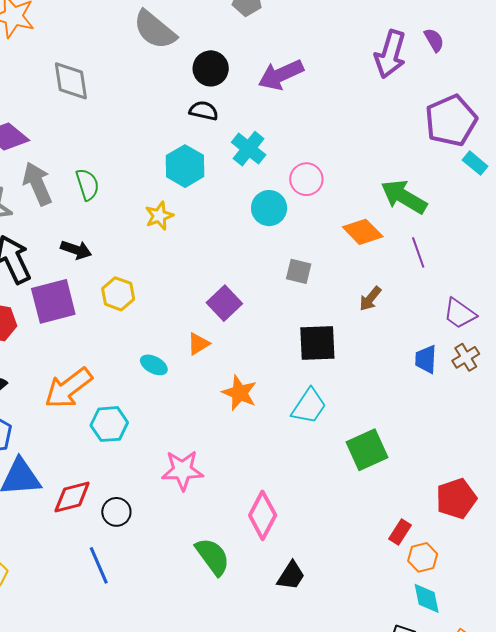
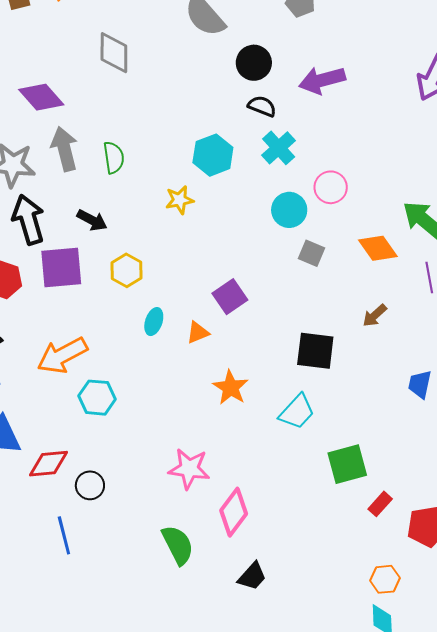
black semicircle: (204, 111) -> (262, 106), moved
gray square: (299, 271) -> (312, 253), moved
cyan ellipse: (154, 365) -> (154, 322), moved, turned 72
pink star: (182, 470) -> (189, 469), moved
red rectangle: (400, 532) -> (380, 504), moved

